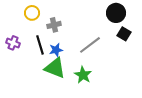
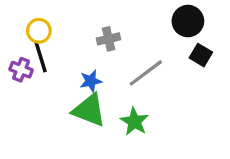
yellow circle: (32, 13) -> (39, 31), moved
gray cross: (54, 25) -> (109, 39), moved
black line: (40, 45) -> (40, 57), moved

